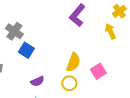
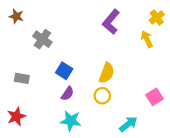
blue square: (26, 50) -> (64, 71), moved
pink square: (98, 71) -> (155, 97), moved
purple semicircle: (37, 81) -> (67, 94), turned -32

